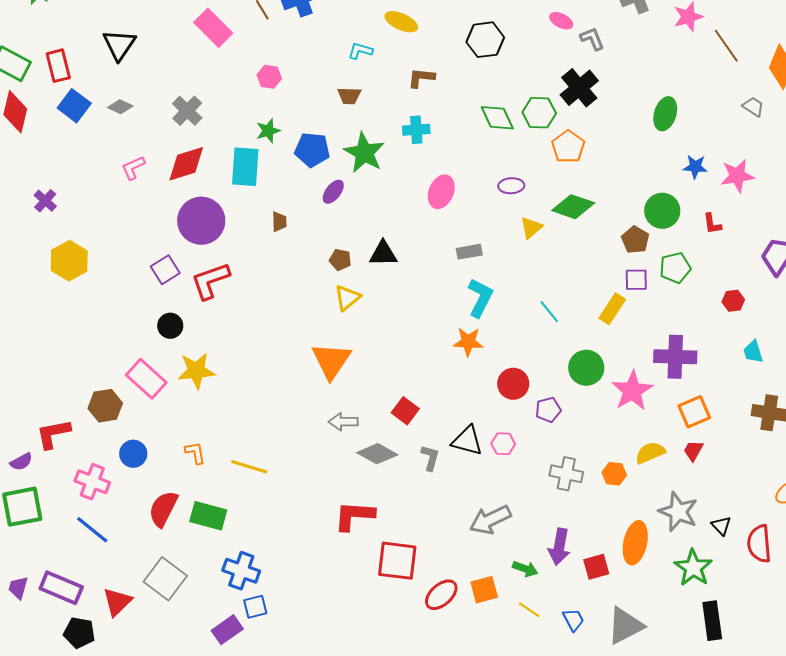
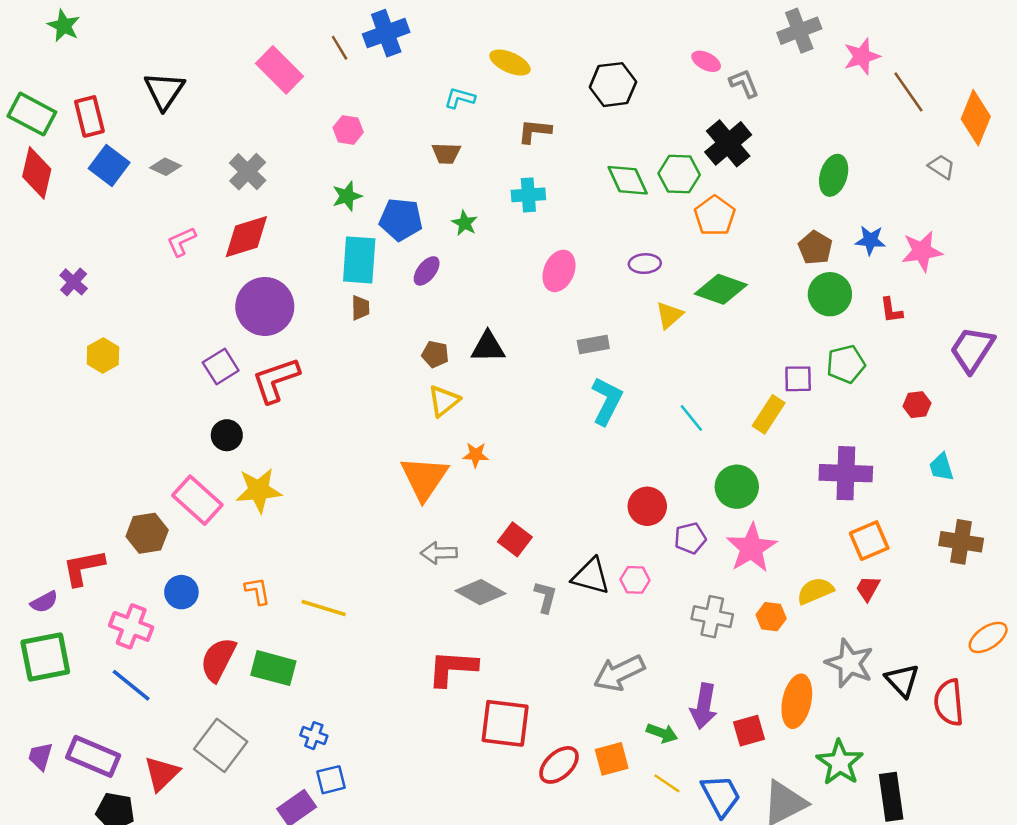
green star: (364, 153) -> (465, 223), size x0.5
cyan rectangle: (245, 167) -> (359, 260), moved
brown pentagon: (635, 240) -> (815, 248), moved
yellow hexagon: (69, 261) -> (103, 356), size x0.7
orange star: (468, 342) -> (476, 455), moved, size x0.7
pink star: (632, 391) -> (751, 548), moved
black triangle: (721, 526) -> (902, 680), size x1.4
green star: (693, 568) -> (840, 763), moved
blue cross: (241, 571) -> (314, 736), size x0.6
blue trapezoid: (573, 620) -> (721, 796), size x1.5

